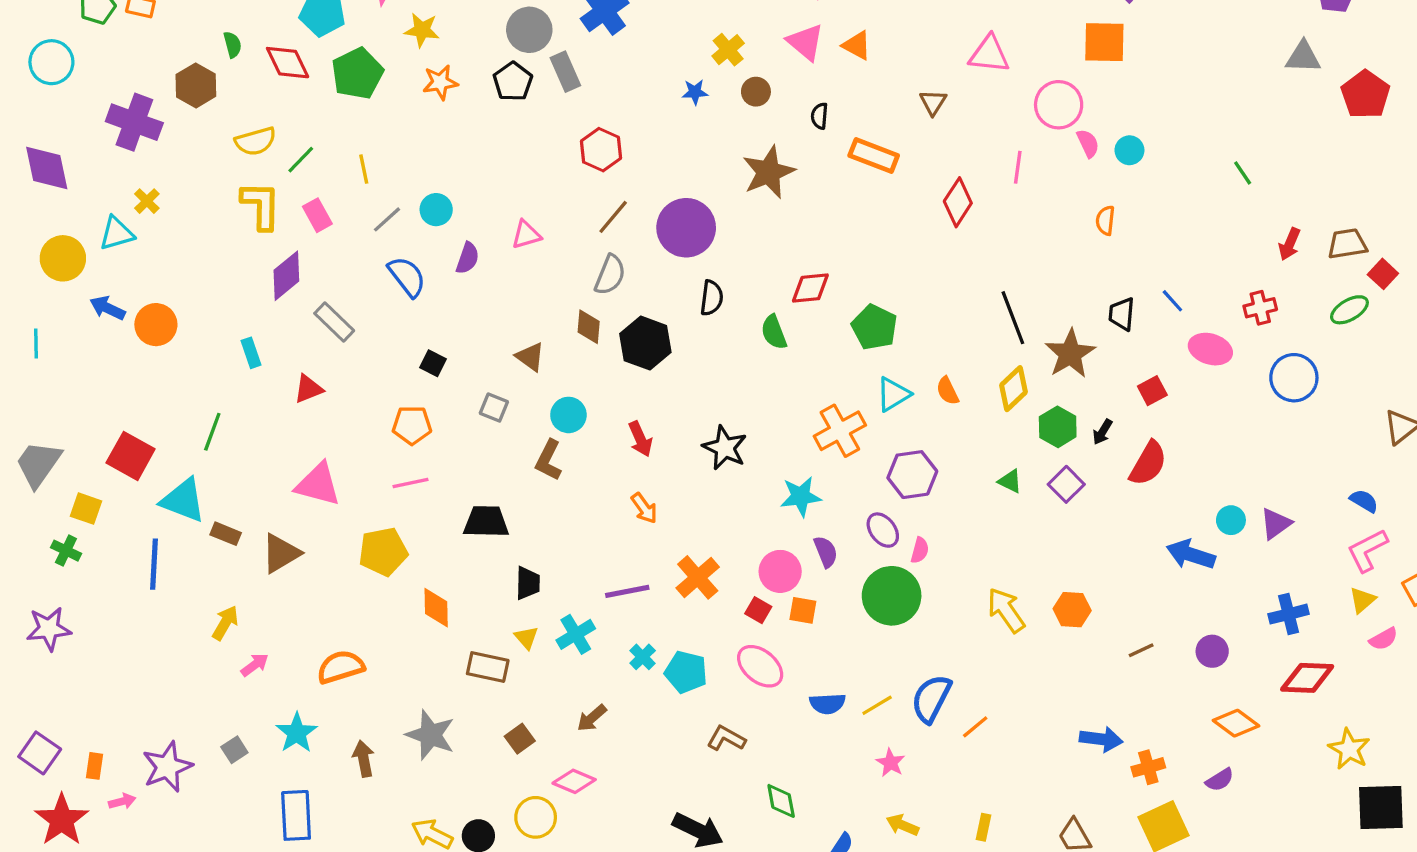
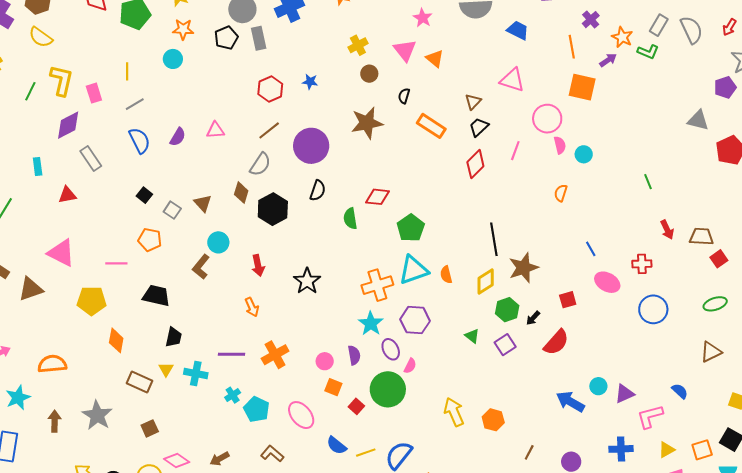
blue star: (695, 92) -> (310, 82), moved
yellow semicircle: (256, 141) -> (41, 37), moved, turned 40
green line: (301, 160) -> (30, 91), moved, turned -30
cyan circle: (436, 210) -> (173, 59), moved
red arrow: (1289, 244) -> (667, 230), turned -60
green ellipse: (1349, 310) -> (715, 304), moved
black trapezoid: (1122, 314) -> (479, 127), moved, turned 30
cyan triangle: (893, 394) -> (413, 270), size x1.4
gray square: (494, 408) -> (172, 210), moved
orange pentagon: (412, 425) -> (150, 240), moved
cyan star: (801, 496) -> (371, 324), moved, turned 30
pink L-shape: (1367, 550) -> (650, 416), moved
pink circle: (780, 571) -> (325, 361), size x0.7
red square: (758, 610) -> (356, 406), moved
cyan cross: (576, 634) -> (196, 373), turned 30
brown line: (1141, 650) -> (529, 452), turned -49
blue semicircle: (827, 704) -> (337, 445), turned 30
brown arrow: (592, 718) -> (220, 459), moved

